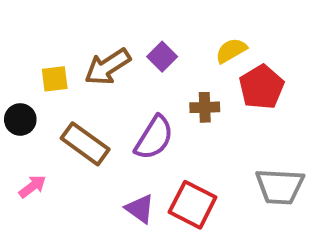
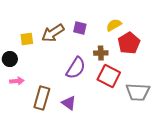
purple square: (162, 57) -> (80, 28), turned -32
brown rectangle: (85, 144) -> (42, 98), moved, turned 70
pink arrow: (32, 186) -> (17, 81), moved, turned 32
red square: (193, 205) -> (109, 76), moved

